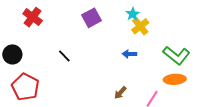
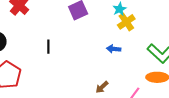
black line: (64, 56) -> (48, 47), turned 40

